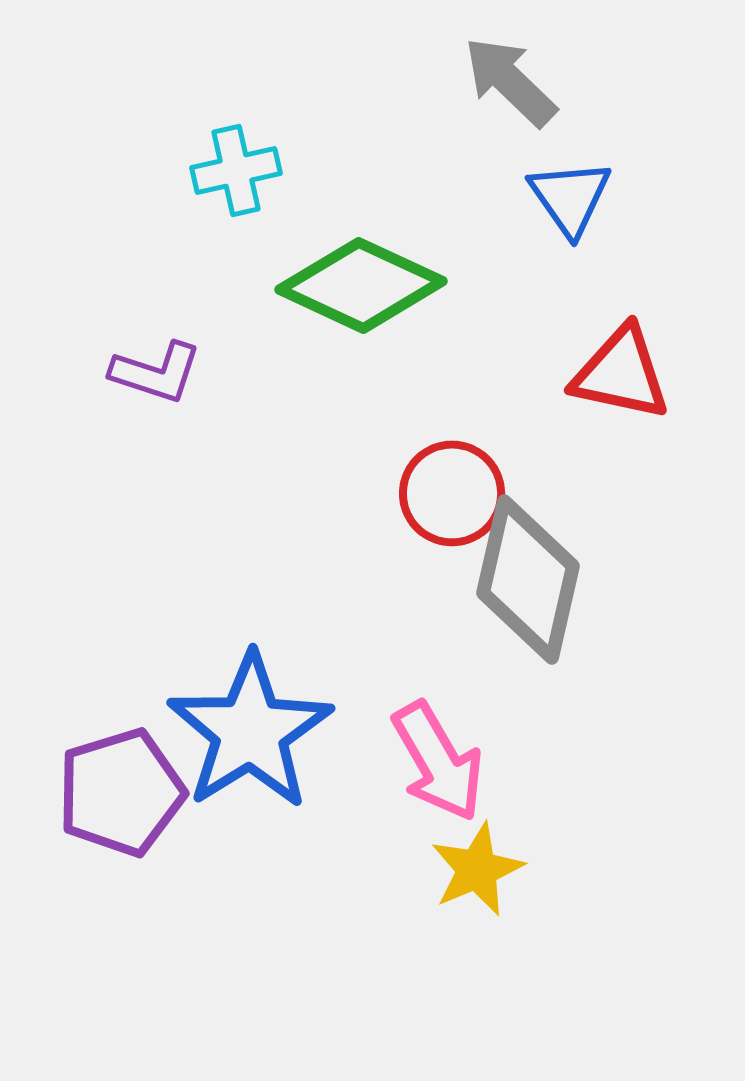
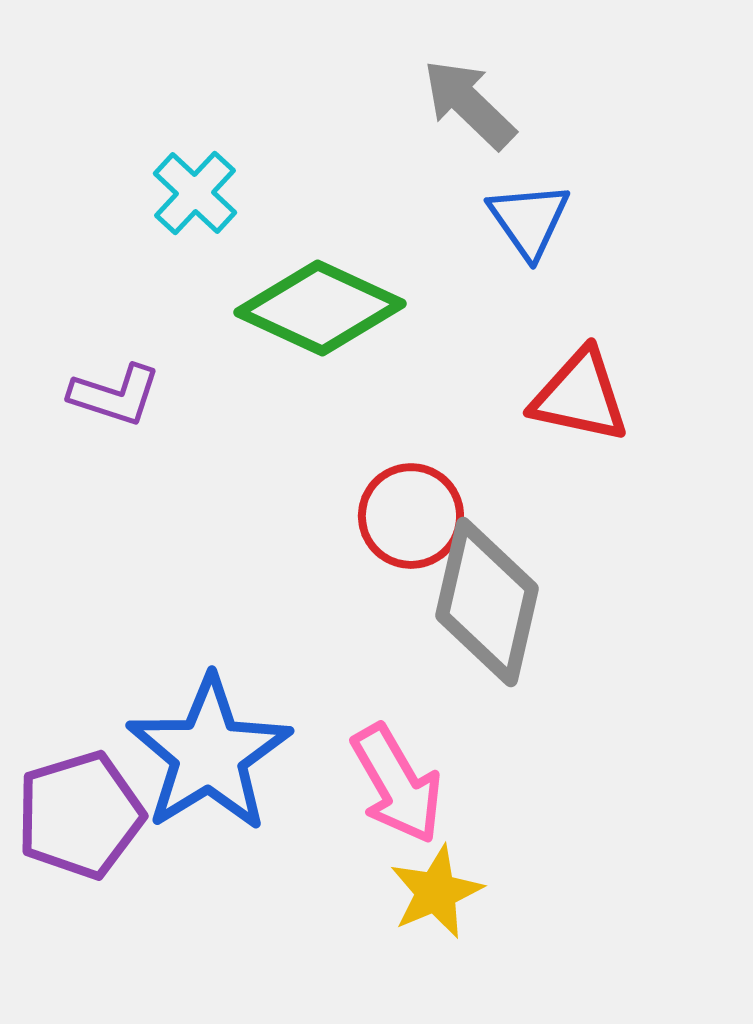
cyan cross: (236, 170) -> (195, 193), turned -34

